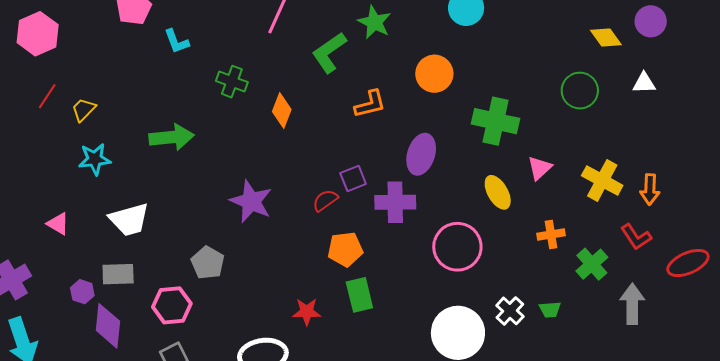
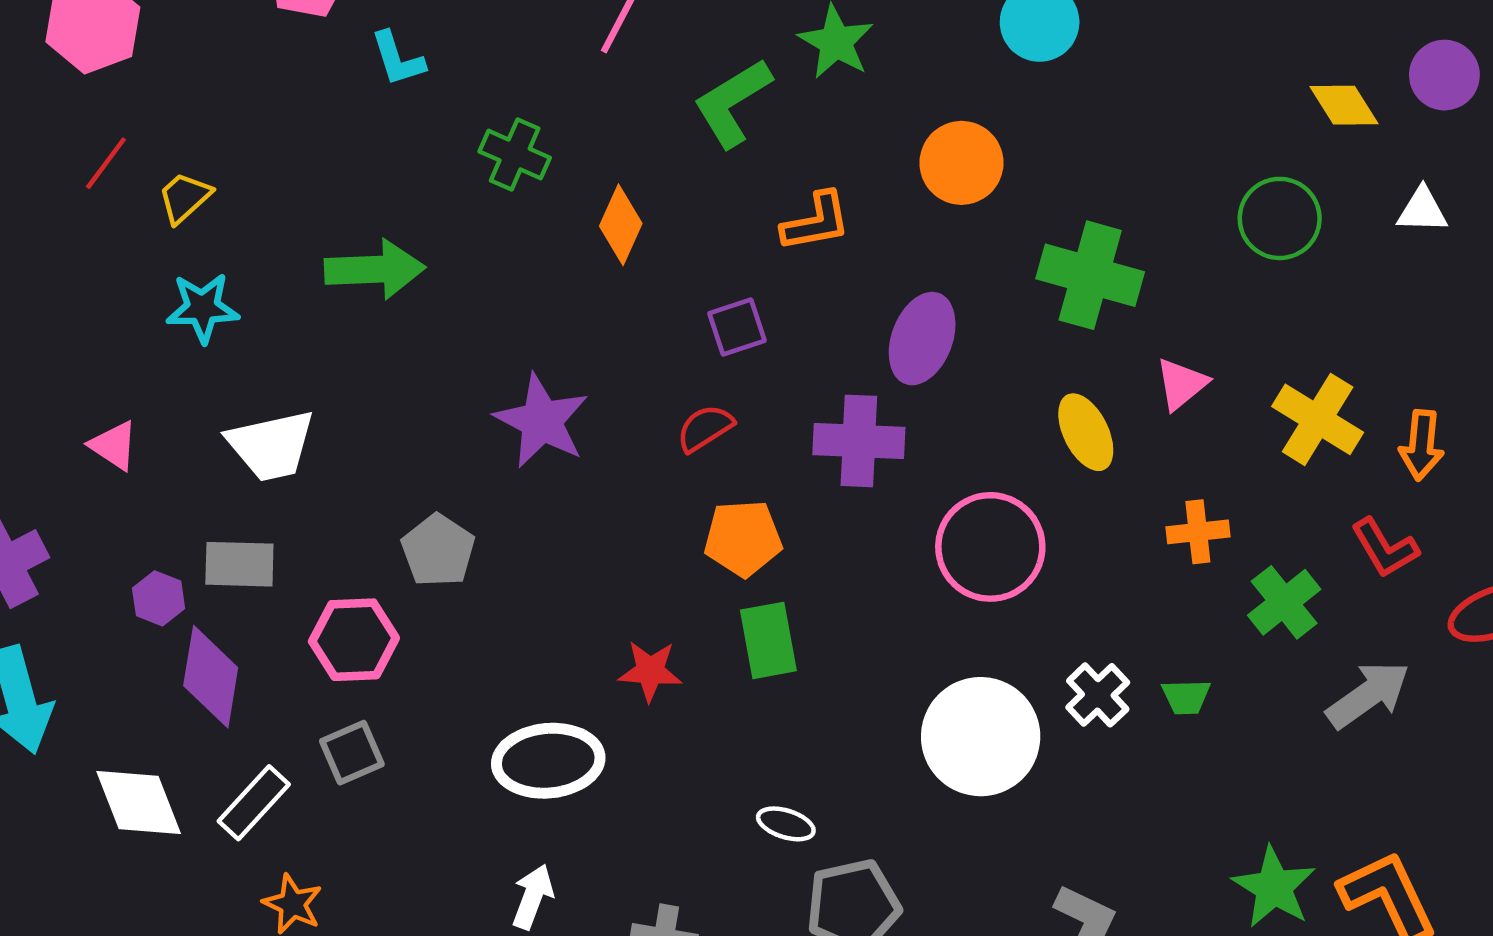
purple square: (353, 179) -> (737, 327), moved
gray arrow: (632, 304) -> (1368, 695), turned 51

